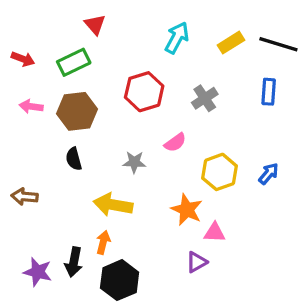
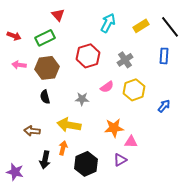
black line: (278, 44) -> (170, 27), turned 35
yellow hexagon: (219, 172) -> (134, 90), moved
brown arrow: (25, 197) -> (32, 131), moved
orange star: (187, 210) -> (114, 128), turned -30
purple star: (38, 272) -> (15, 172), moved
black hexagon: (120, 280) -> (86, 164), moved

